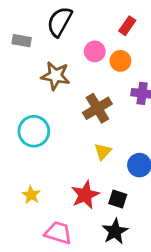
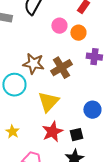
brown star: (55, 76) -> (33, 64), moved
yellow triangle: (103, 152) -> (48, 102), moved, size x1.6
black square: (118, 199) -> (76, 135), turned -32

